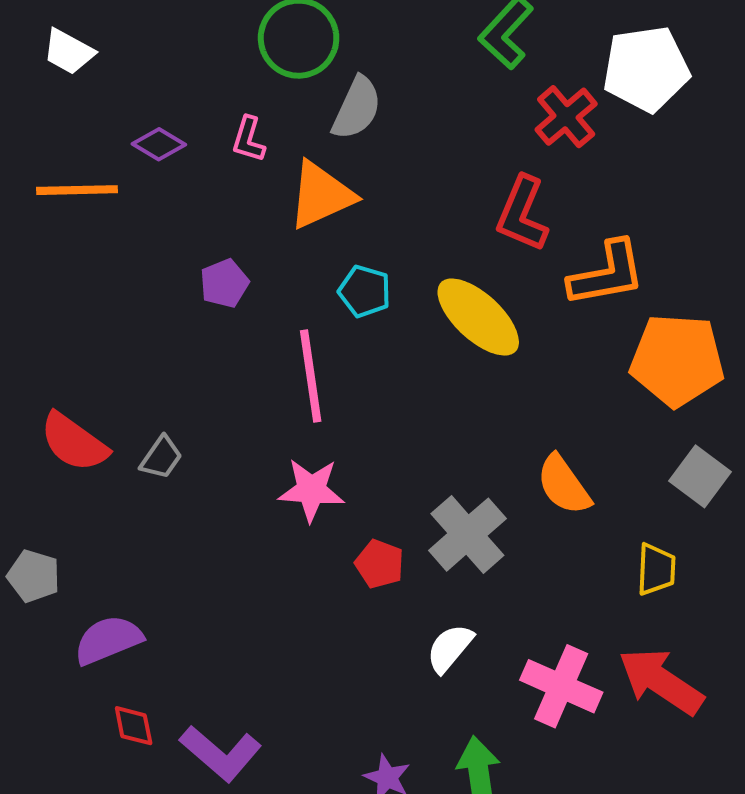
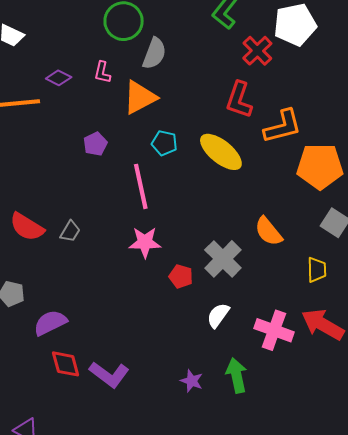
red diamond: (134, 726) -> (66, 364), size x1.4

